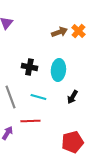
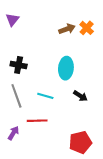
black cross: (29, 67) -> (19, 65), moved
black arrow: (72, 97) -> (80, 96), turned -88

